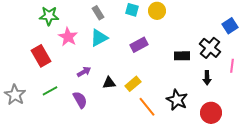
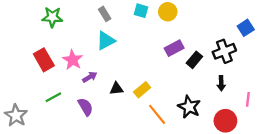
pink star: (68, 37) -> (73, 60), moved
purple rectangle: (139, 45) -> (174, 48), moved
black cross: (210, 48) -> (224, 51), turned 30
black rectangle: (182, 56) -> (194, 60), turned -49
pink line: (232, 66) -> (248, 99), moved
gray star: (15, 95) -> (16, 115), moved

